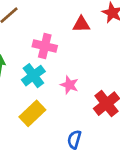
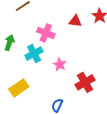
yellow rectangle: (32, 113) -> (19, 88), moved

